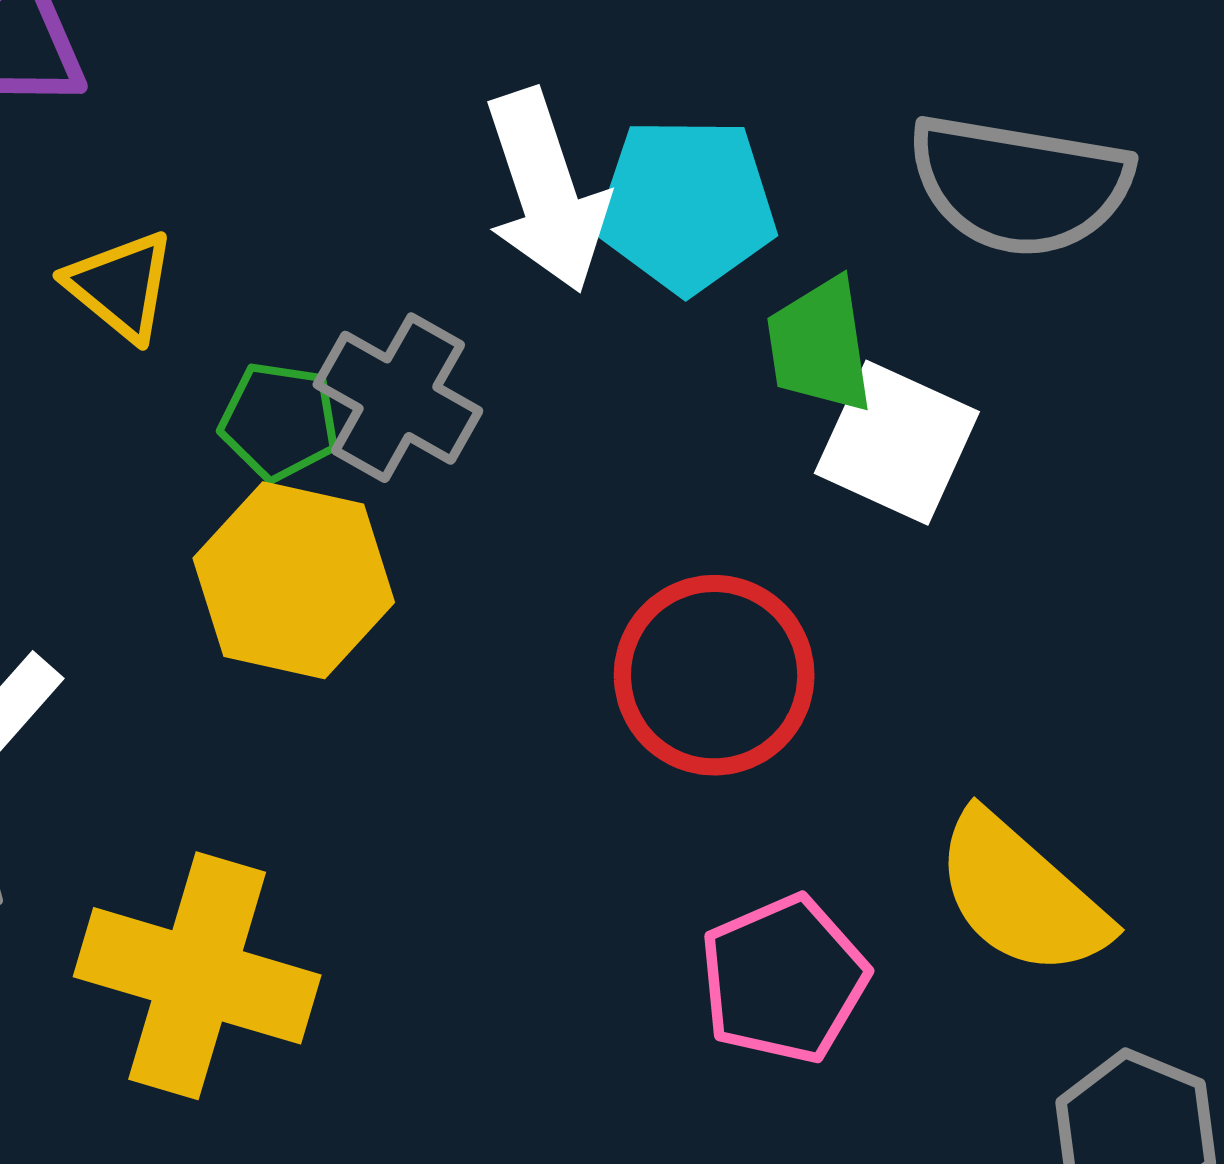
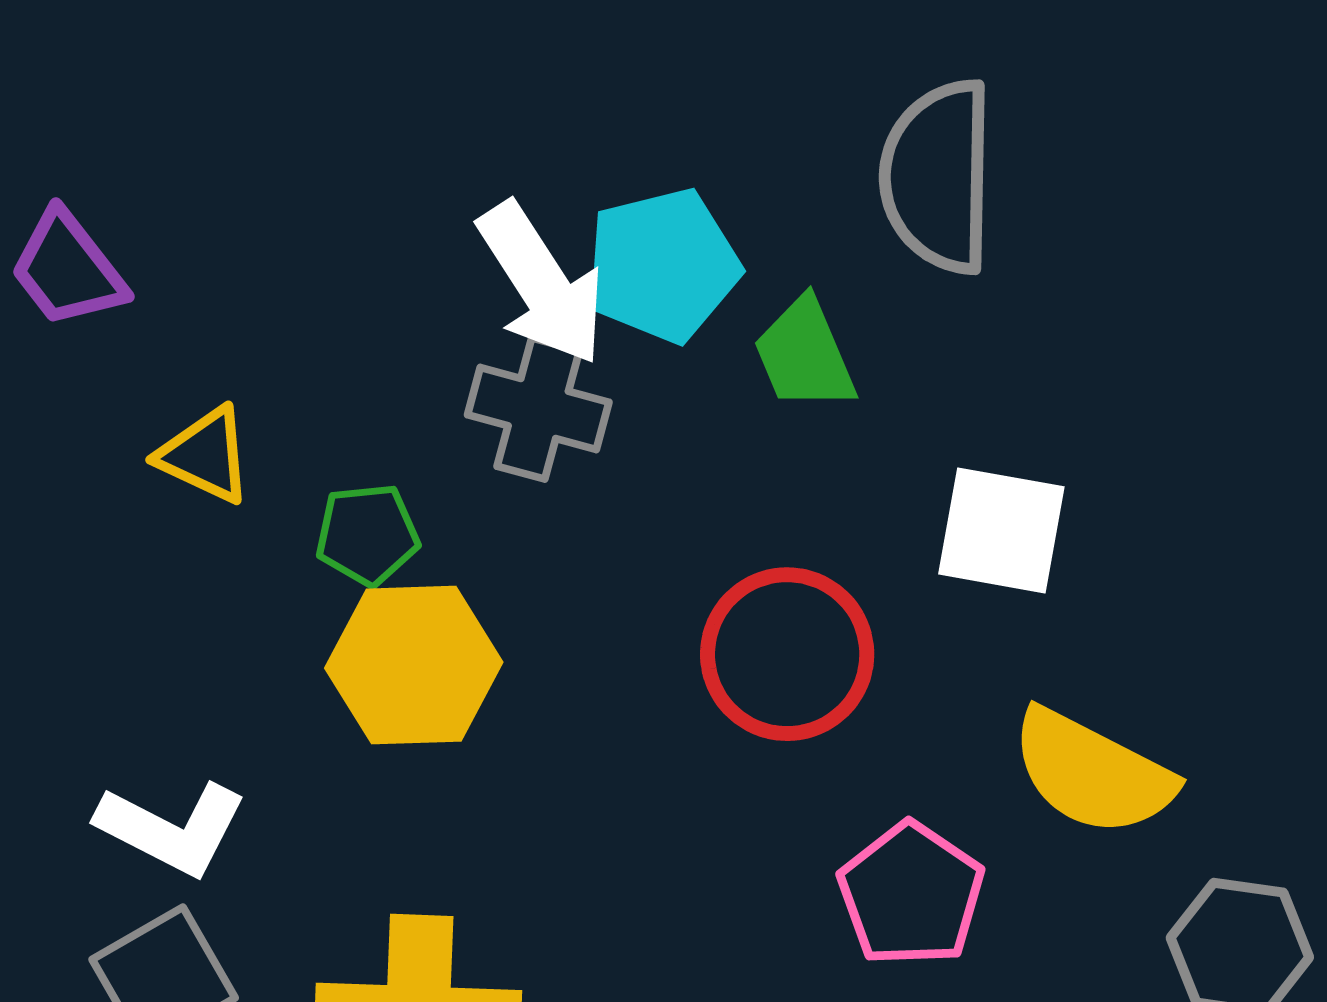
gray semicircle: (1020, 185) -> (938, 177), turned 96
gray cross: (398, 398) -> (538, 409), moved
white square: (897, 443) -> (1001, 530), moved

